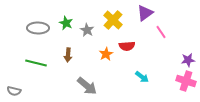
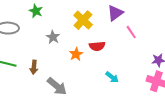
green star: (66, 23) -> (36, 11), moved
gray star: (87, 30) -> (53, 37), moved
brown arrow: (68, 55) -> (34, 67), moved

